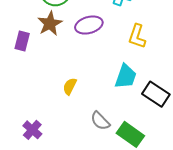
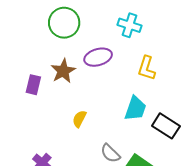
brown star: (50, 24) -> (63, 71), moved
purple rectangle: (22, 41) -> (33, 85), moved

